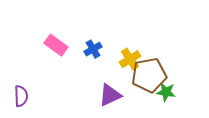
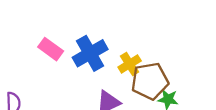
blue cross: (93, 49) -> (90, 53), size x1.8

